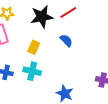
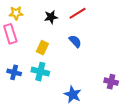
black star: (42, 17) -> (51, 17), size x0.6

